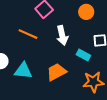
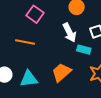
white arrow: (62, 35) -> (69, 33), moved

